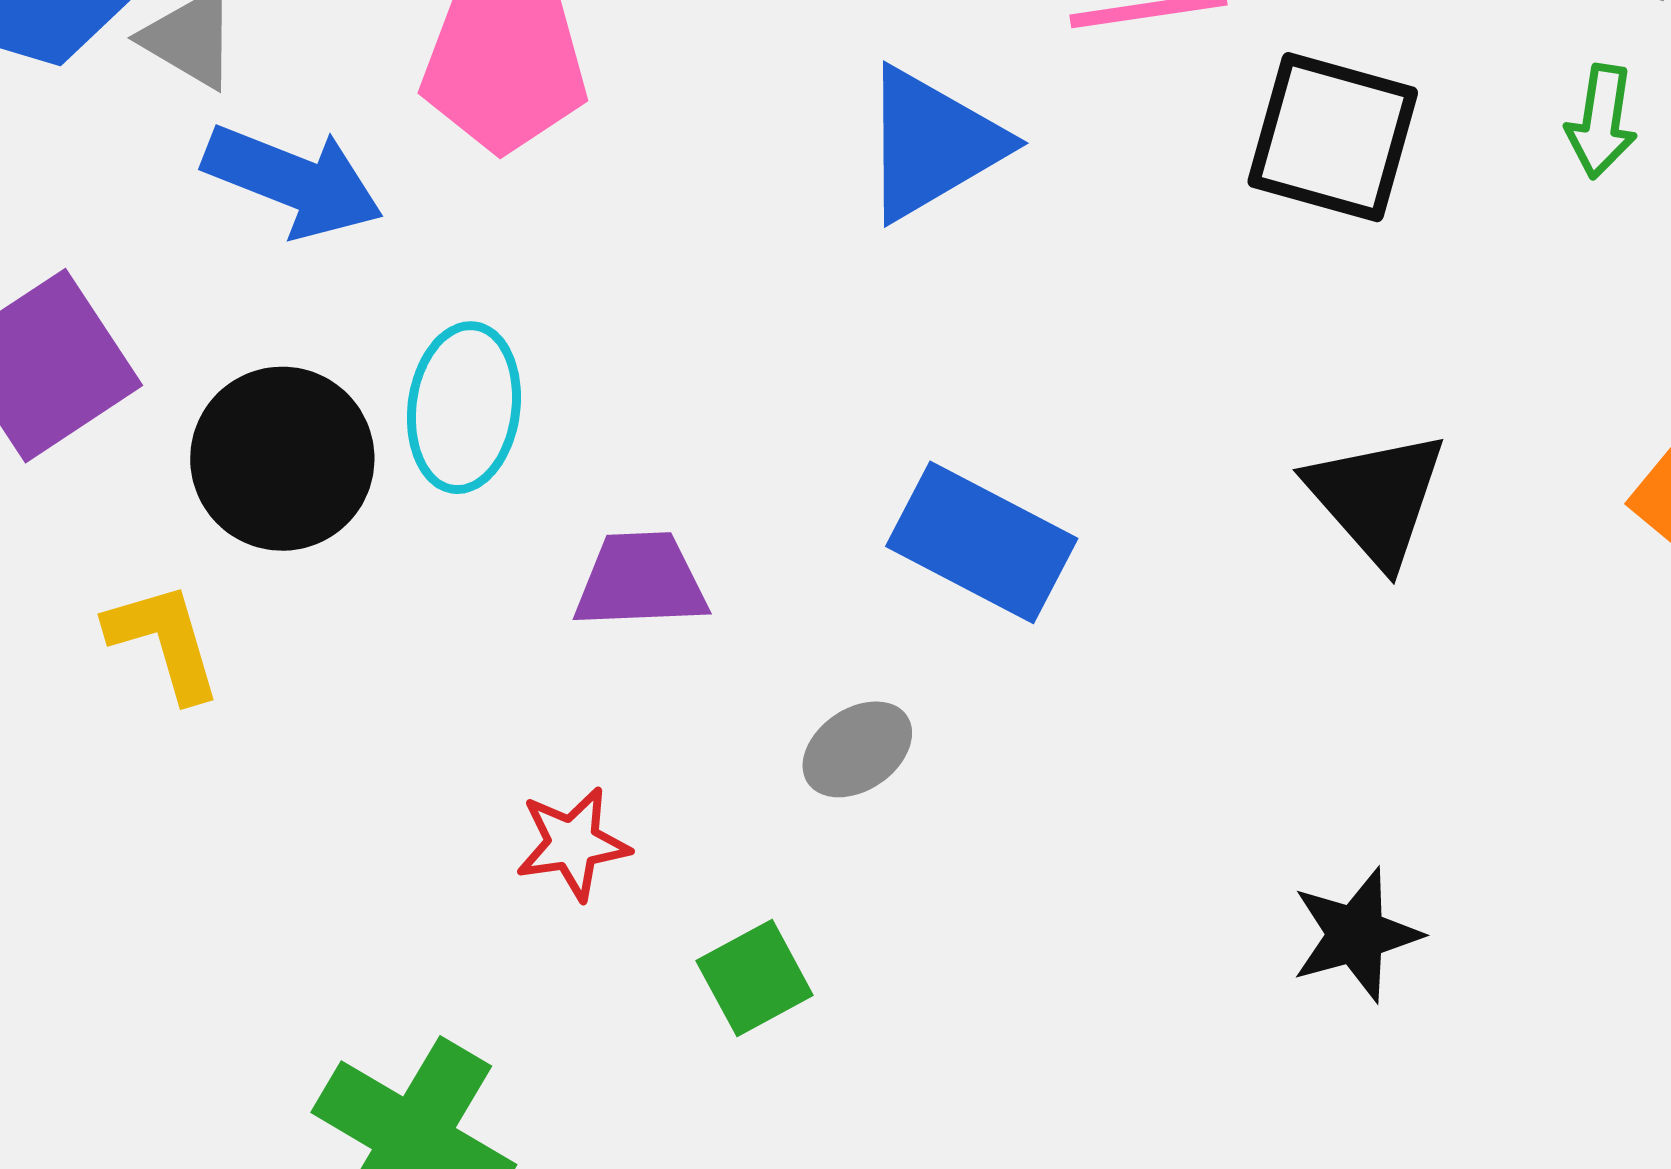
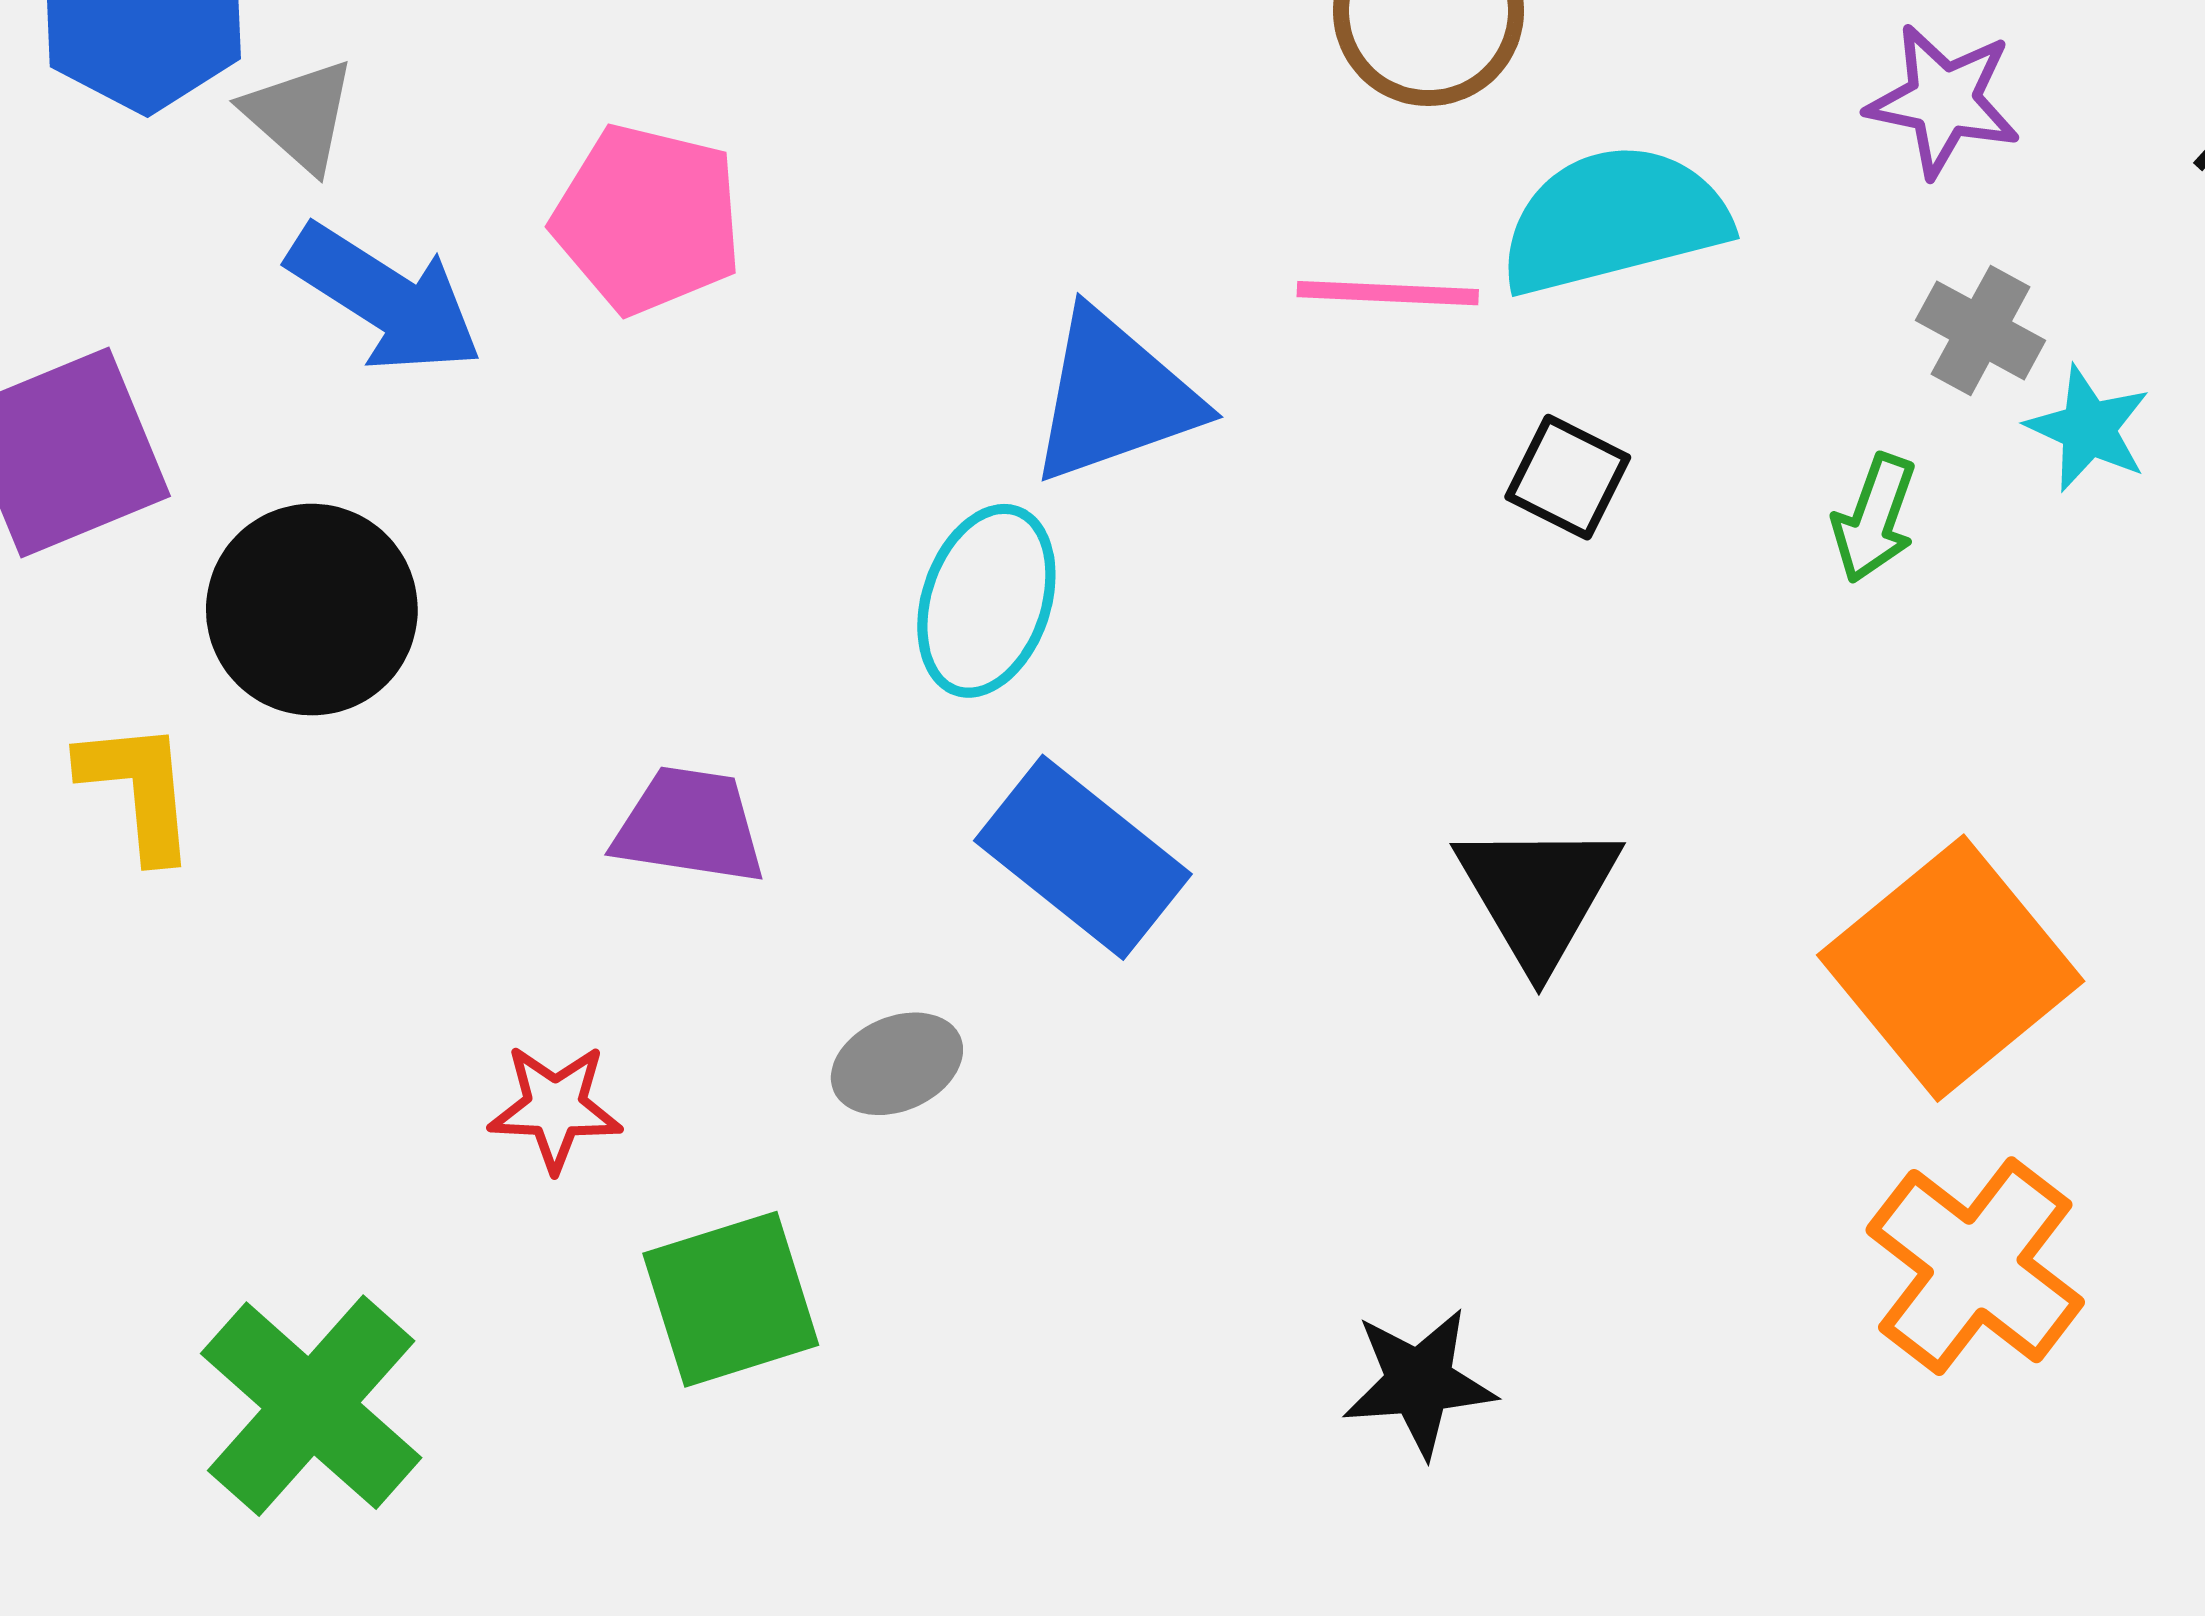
black square: (1333, 137) -> (1568, 477), size x0.6
cyan ellipse: (464, 408) -> (986, 601), moved
green square: (755, 978) -> (731, 1299), size x1.4

